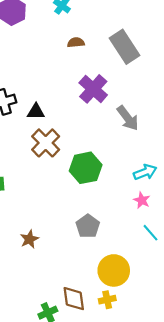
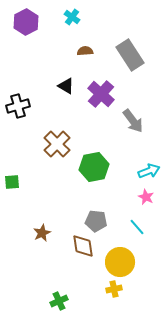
black triangle: (36, 112) -> (66, 86), moved, turned 30
gray pentagon: (88, 226) -> (96, 221), turned -30
cyan line: (150, 233) -> (137, 227), moved
brown diamond: (74, 299) -> (83, 246), moved

